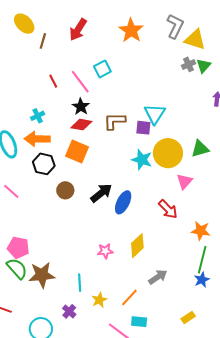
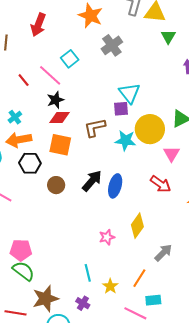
gray cross: (189, 64) -> (112, 45), moved, size x1.5
black star: (81, 107) -> (55, 100), turned 30
brown L-shape: (115, 121) -> (95, 128), moved
brown star: (42, 275) -> (45, 299), moved

